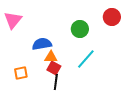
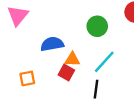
orange triangle: (51, 57) -> (72, 59), moved
black line: (56, 82) -> (96, 89), moved

